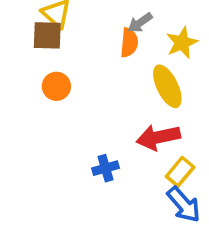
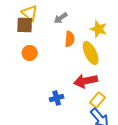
gray arrow: (140, 23) -> (61, 18), moved
orange semicircle: (129, 43) -> (70, 39), moved
yellow star: (182, 43) -> (99, 29), turned -30

